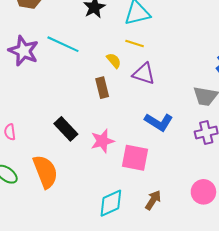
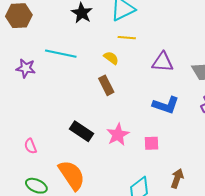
purple star: (24, 51) -> (26, 68), size x0.7
purple triangle: (144, 74) -> (163, 62), moved
pink square: (135, 158) -> (152, 143), size x0.6

